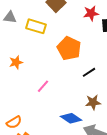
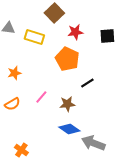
red star: (91, 13) -> (75, 32), moved
brown star: (93, 102) -> (67, 104), moved
orange semicircle: (14, 122) -> (12, 104), moved

